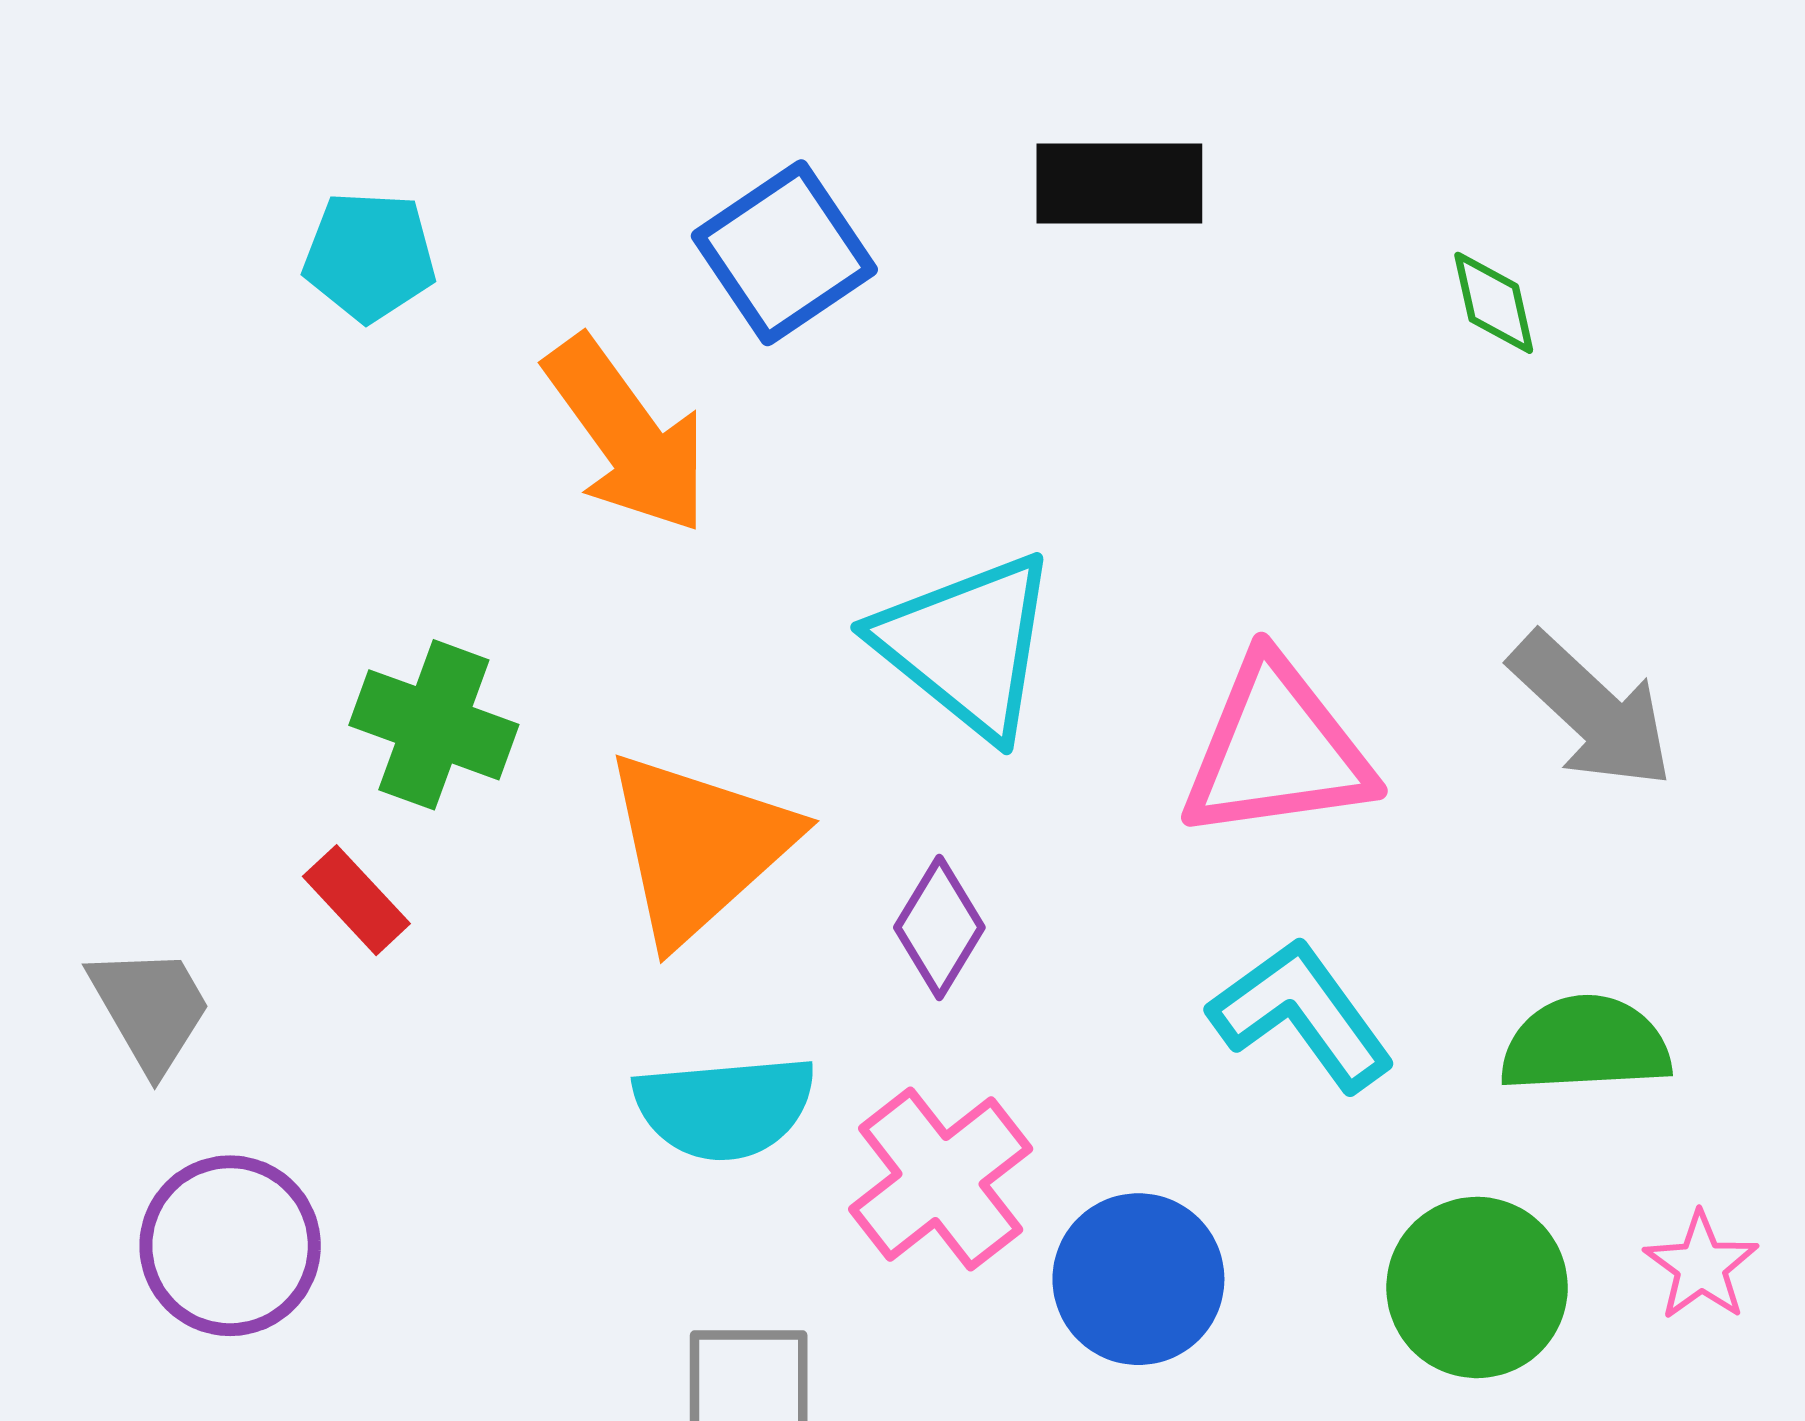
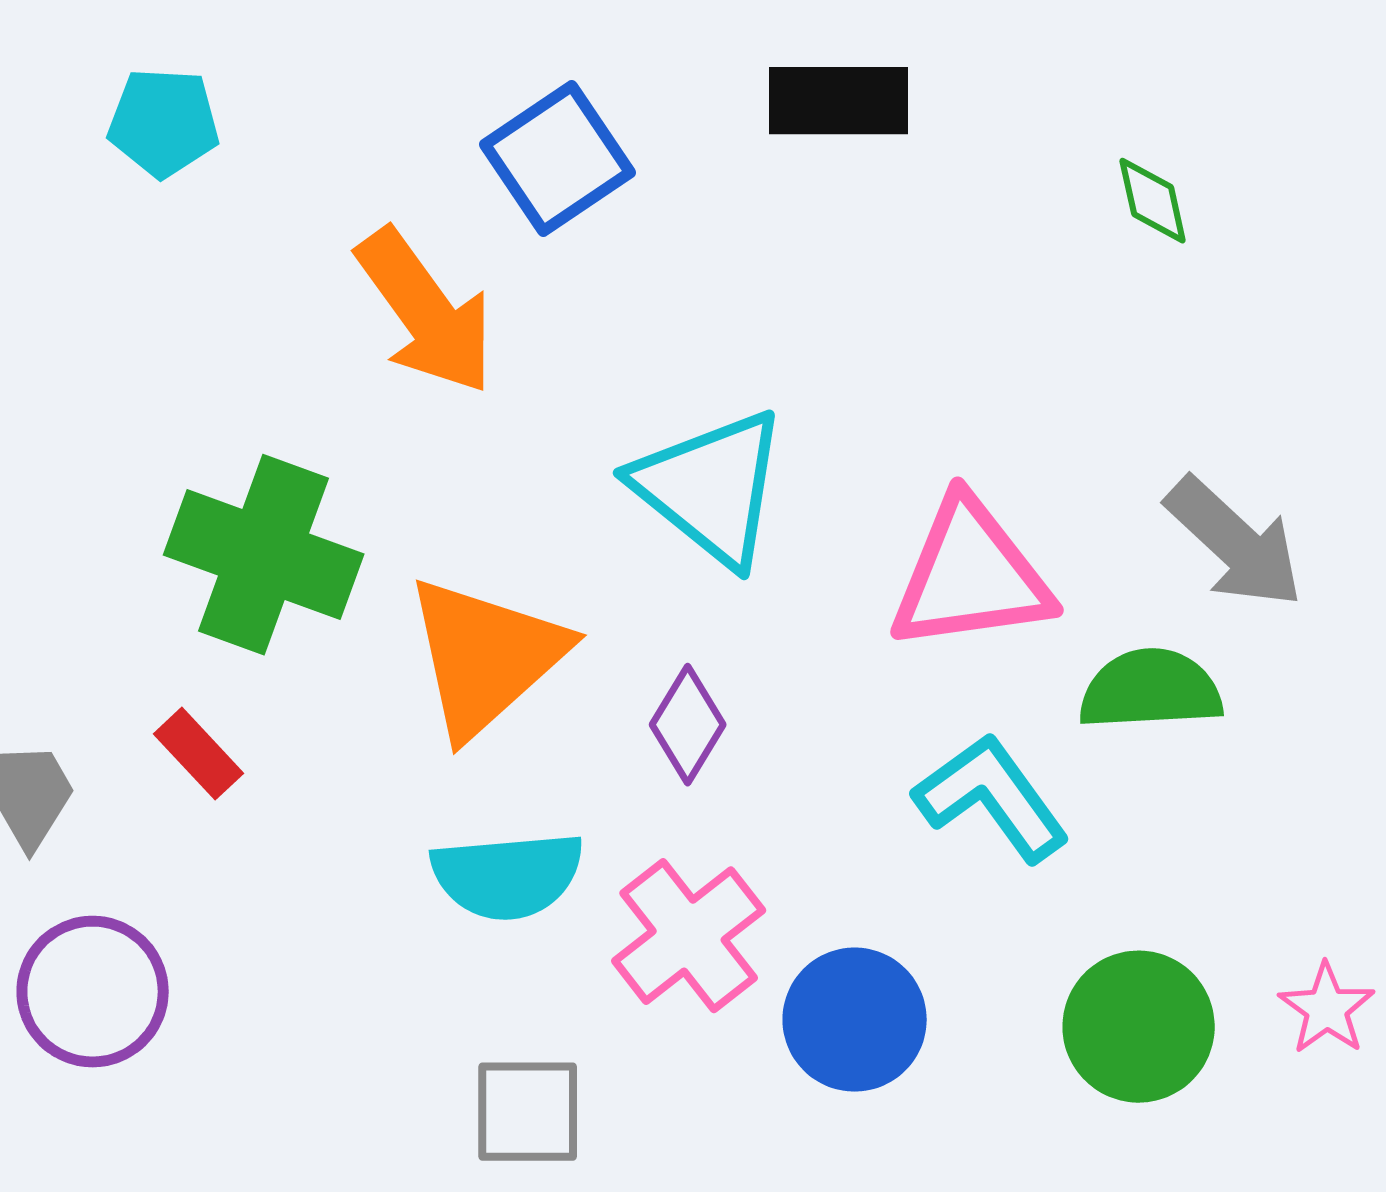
cyan pentagon: (370, 256) -> (164, 123), moved
green cross: (434, 725) -> (264, 555), size x1.4
red rectangle: (356, 900) -> (199, 754), moved
green semicircle: (1585, 1044) -> (1151, 690), moved

